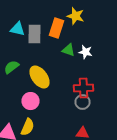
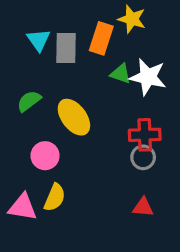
cyan triangle: (18, 29) -> (39, 40), turned 42
white star: (86, 52) -> (148, 77), size x1.6
pink circle: (30, 101) -> (45, 156), moved

